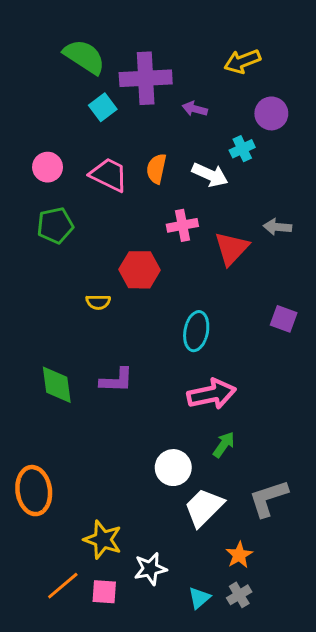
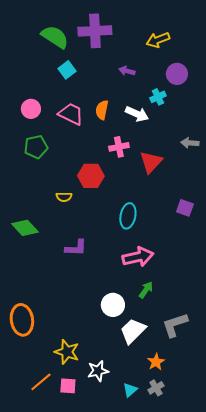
purple cross: (146, 78) -> (95, 31), moved
gray arrow: (277, 227) -> (190, 143), moved
green diamond: (57, 385) -> (25, 228), moved, turned -36

